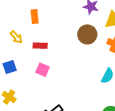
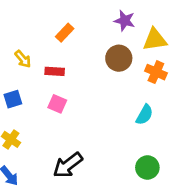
orange rectangle: (35, 16) -> (65, 33), moved, turned 48

